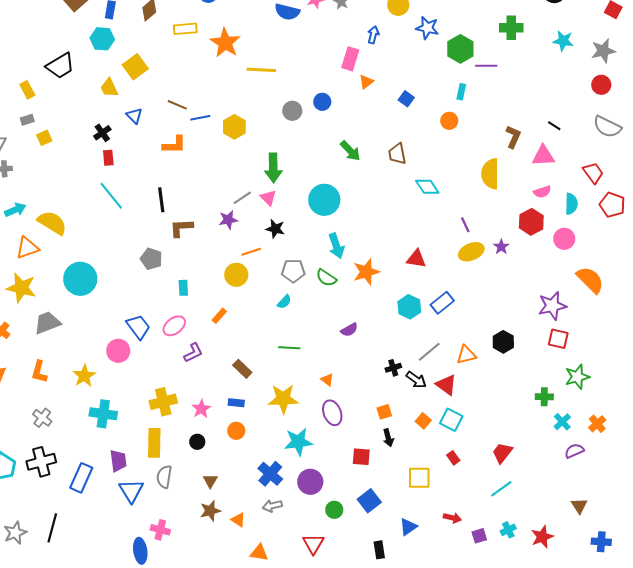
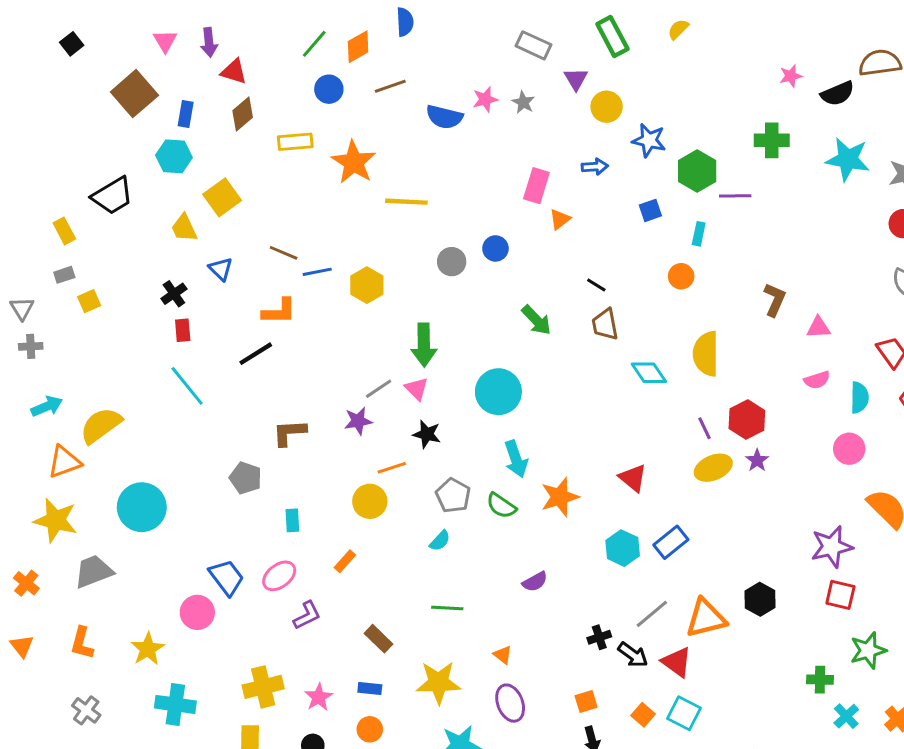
blue arrow: (373, 35) -> (595, 167), moved, turned 72
cyan star: (563, 41) -> (848, 159), size x1.4
blue square: (406, 99) -> (650, 210), moved, turned 35
black line: (554, 126) -> (596, 285), moved
pink triangle: (543, 156) -> (818, 327), size x0.7
yellow semicircle: (490, 174) -> (706, 354), moved
black line: (161, 200) -> (256, 354), moved, turned 65
red hexagon: (531, 222) -> (747, 419), moved
yellow semicircle: (52, 223) -> (101, 425), turned -68
red triangle: (416, 259) -> (633, 478), turned 30
gray pentagon: (293, 271) -> (453, 495), turned 30
orange triangle: (466, 355) -> (706, 618), size x1.4

